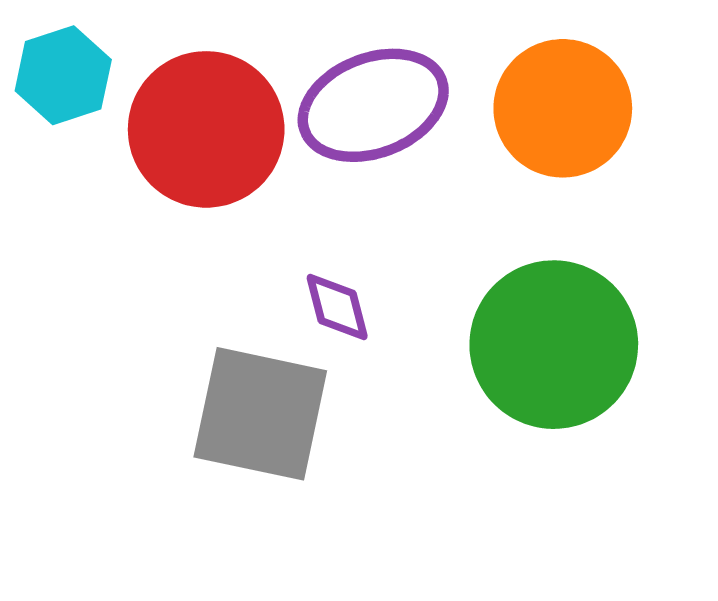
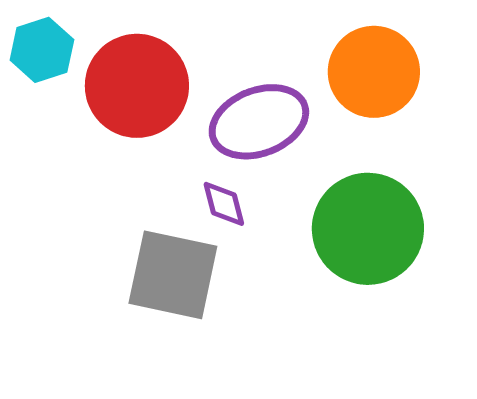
purple ellipse: (373, 105) -> (259, 122), moved

